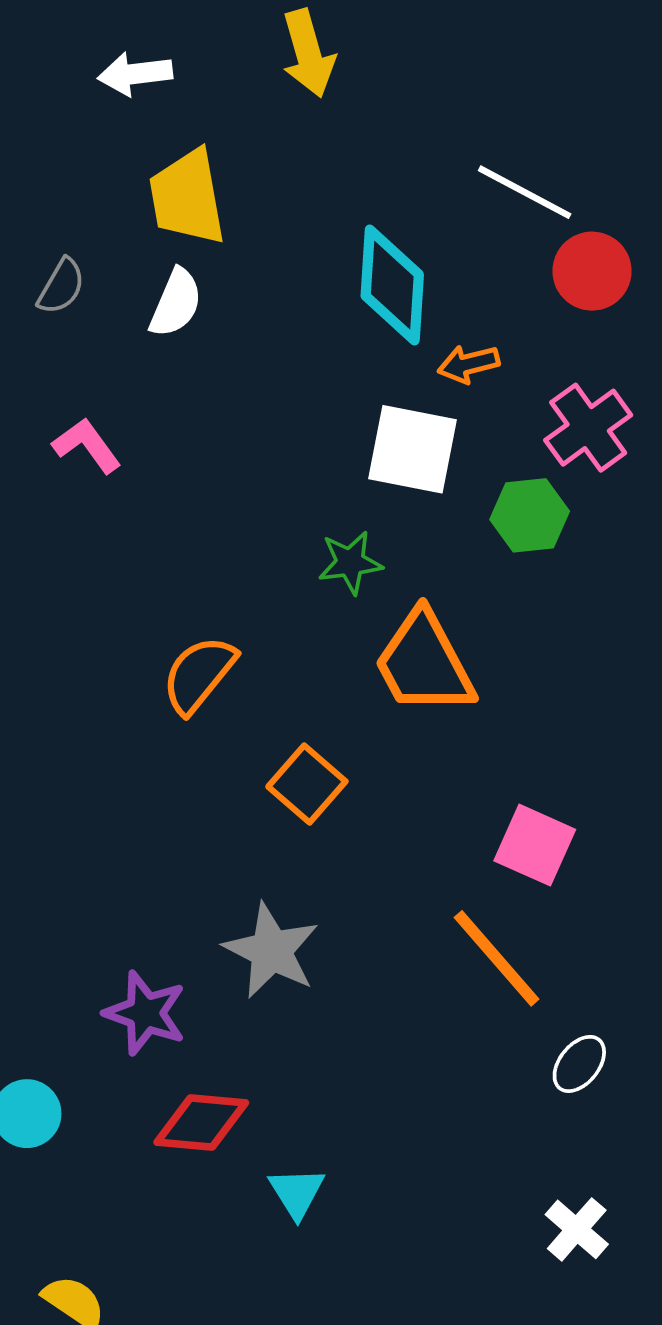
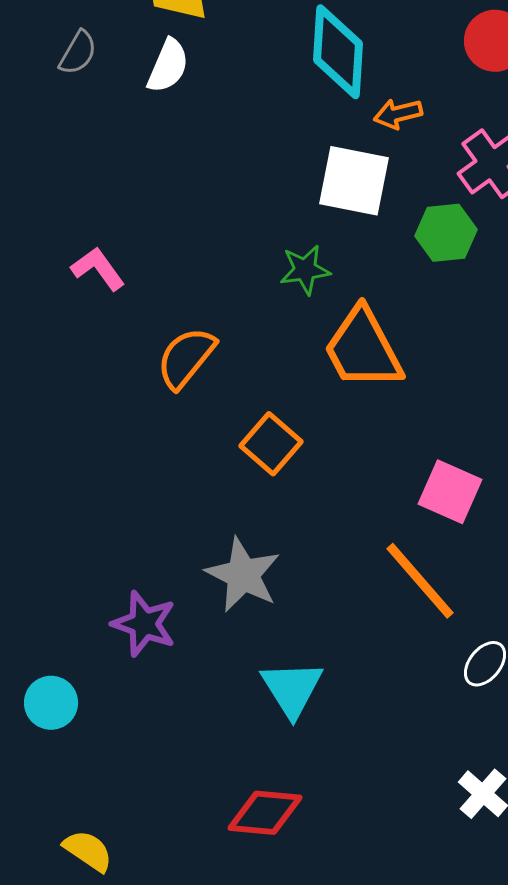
pink L-shape: (87, 445) -> (98, 269), moved
red diamond: (201, 1123) -> (265, 813), moved
cyan triangle: (297, 1193) -> (292, 689), moved, size x1.4

